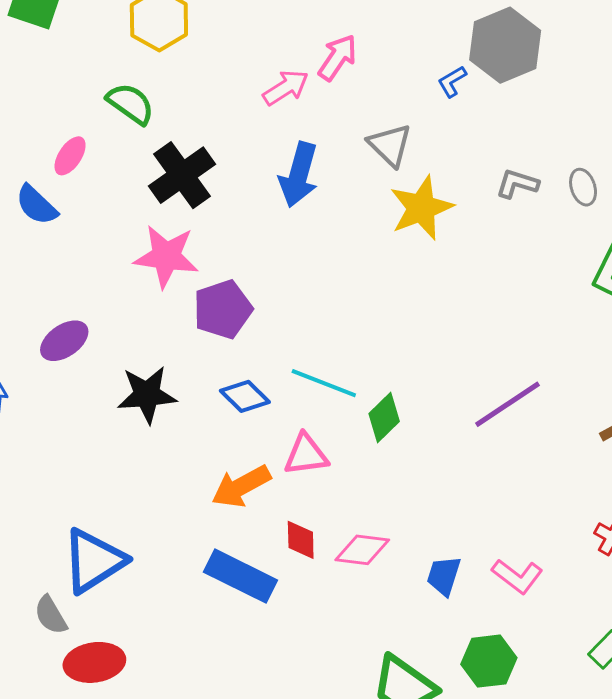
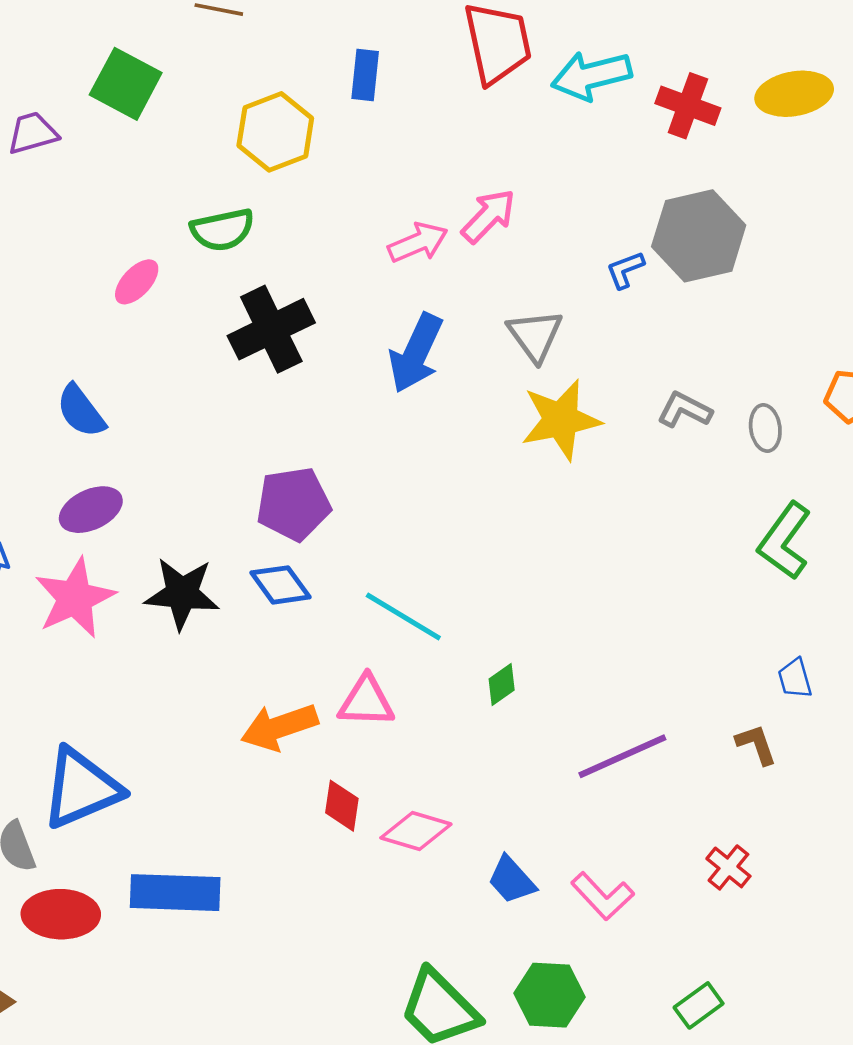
green semicircle: (130, 104) -> (222, 230), turned 123
blue semicircle: (36, 205) -> (81, 411), moved
pink star: (166, 256) -> (75, 598), moved, turned 30
blue diamond: (245, 396) -> (280, 585), moved
purple line: (507, 404) -> (622, 756), moved
green diamond: (384, 417) -> (502, 685), moved, size x0.7
blue rectangle: (240, 576) -> (175, 893), moved, turned -34
blue trapezoid: (444, 576) -> (511, 880), turned -69

